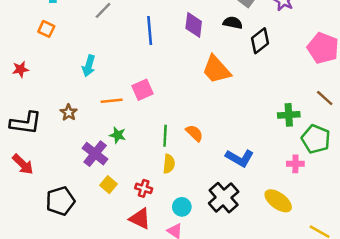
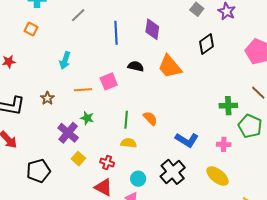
black semicircle: (233, 23) -> (136, 66), moved
yellow semicircle: (169, 164) -> (129, 143), turned -91
pink cross: (295, 164) -> (224, 144), moved

